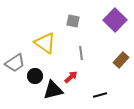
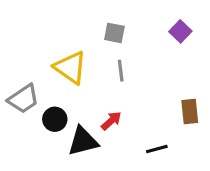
purple square: (115, 20) -> (180, 31), size x0.6
gray line: (81, 53) -> (121, 71), moved
brown rectangle: (121, 60) -> (190, 111), moved, turned -49

